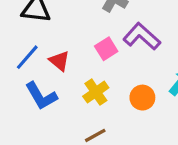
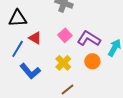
purple L-shape: (142, 36) -> (89, 39), moved
red triangle: (59, 61) -> (35, 38), moved

